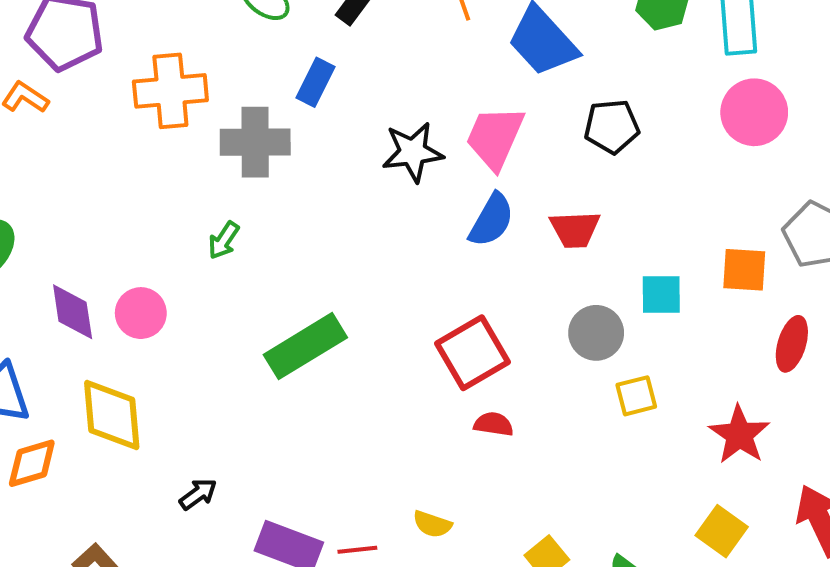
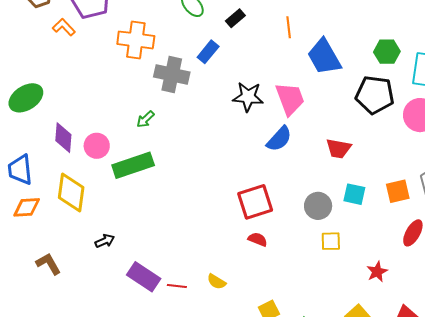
black pentagon: (612, 127) -> (375, 95), moved, size x1.4
pink trapezoid: (495, 137) -> (290, 99), turned 123
red trapezoid: (575, 229) -> (339, 149), moved
orange square: (744, 270) -> (398, 191), turned -30
green rectangle: (305, 346) -> (133, 165), moved
red star: (739, 435) -> (377, 272), size x0.7

